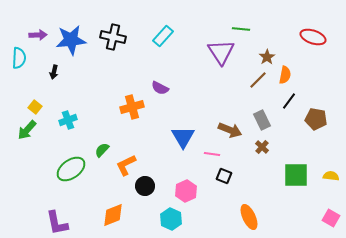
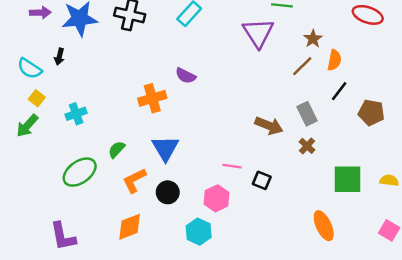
cyan semicircle: (19, 58) -> (30, 69), moved, turned 120
blue triangle: (183, 137) -> (165, 148), moved
pink line: (212, 154) -> (232, 166), moved
orange L-shape: (126, 165) -> (134, 180), moved
orange ellipse: (249, 217) -> (324, 226), moved

